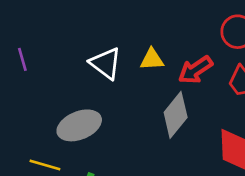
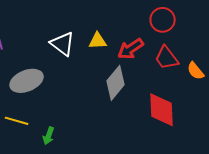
gray ellipse: (79, 125) -> (27, 81), moved

